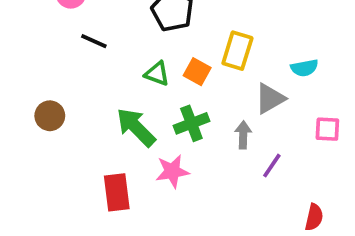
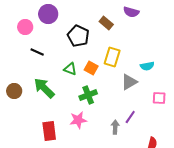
green arrow: (136, 127) -> (44, 88), moved
gray arrow: (243, 135) -> (115, 127), moved

